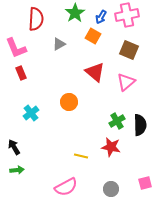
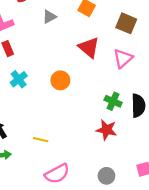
cyan cross: (31, 113) -> (19, 79), moved
green cross: (117, 121) -> (113, 101), turned -35
yellow line: (81, 156) -> (41, 140), moved

